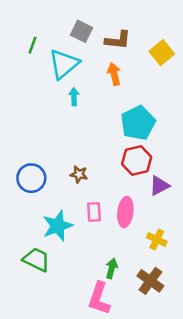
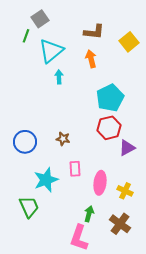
gray square: (81, 31) -> (40, 19), moved, turned 30
pink ellipse: (125, 212) -> (100, 183), moved
green trapezoid: (36, 260) -> (29, 207), turned 40

